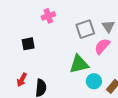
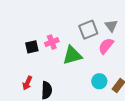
pink cross: (48, 16) -> (52, 42), moved
green triangle: (79, 64) -> (72, 55), moved

